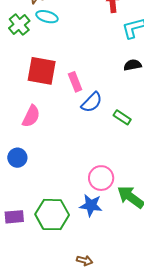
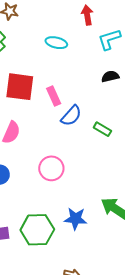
cyan ellipse: (47, 17) -> (56, 43), moved
pink circle: (101, 178) -> (51, 168), moved

